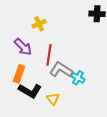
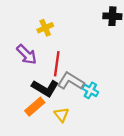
orange rectangle: (19, 74) -> (35, 107), moved, turned 30
black L-shape: (30, 91) -> (45, 88), moved

